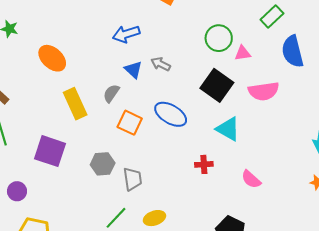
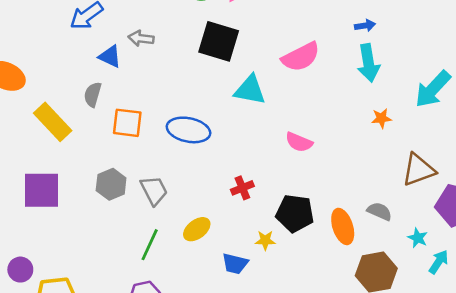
pink semicircle: (264, 91) -> (301, 57), moved
blue ellipse: (171, 114) -> (189, 130), moved
red cross: (204, 164) -> (242, 188), moved
purple circle: (17, 191) -> (20, 270), moved

